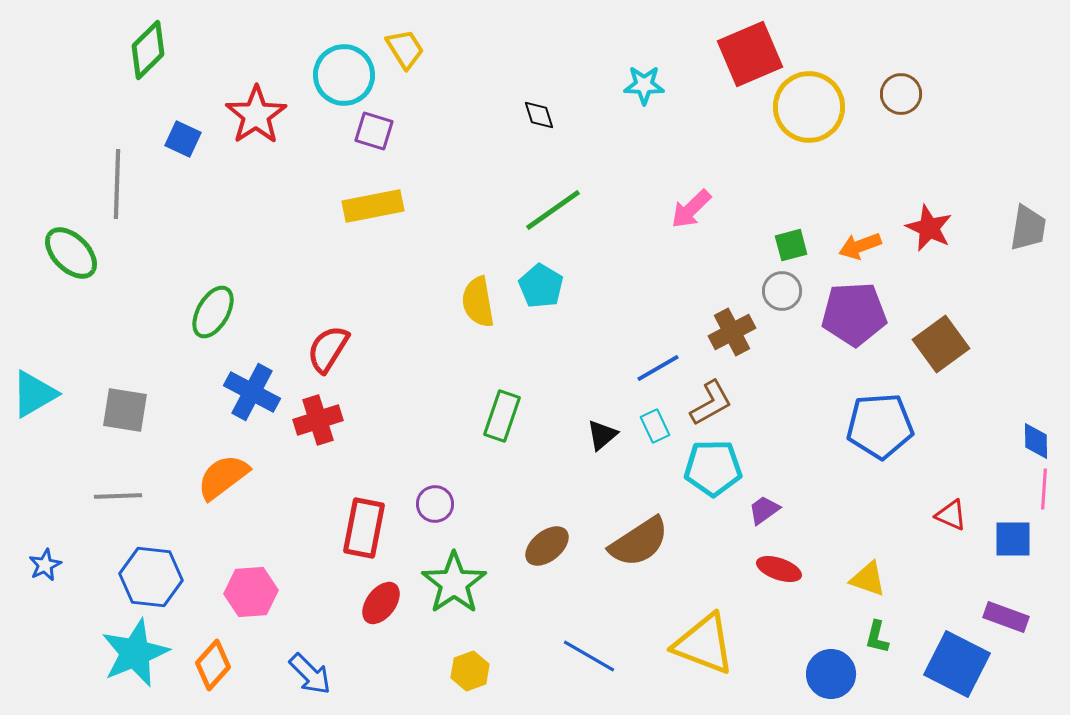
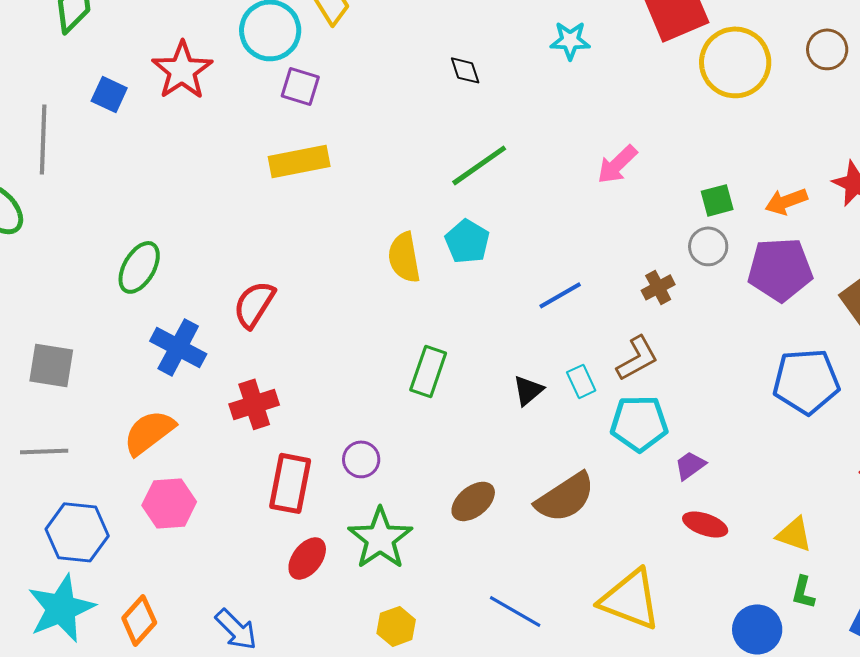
brown cross: (732, 332) -> (658, 287), size x0.7
blue line: (658, 368) -> (560, 295), moved
red cross: (318, 420) -> (254, 404), moved
pink hexagon: (251, 592) -> (169, 503), moved

